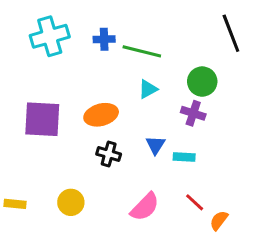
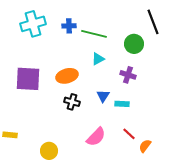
green circle: (202, 82) -> (134, 44), moved
yellow circle: (71, 202) -> (49, 151), moved

